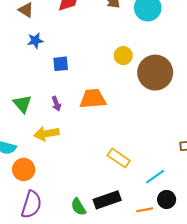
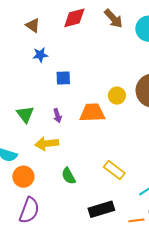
yellow circle: (123, 56) -> (117, 96), moved
green semicircle: (78, 207) -> (68, 176), moved

